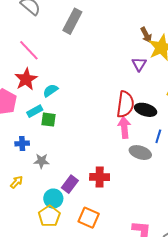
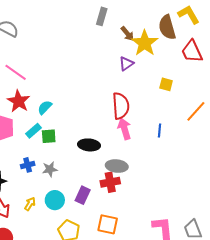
gray rectangle: (72, 21) -> (102, 16), moved, size x0.7
purple triangle: (139, 64) -> (126, 64), turned 35
black ellipse: (146, 110) -> (89, 145), moved
gray ellipse: (140, 153) -> (117, 166), moved
gray star: (41, 161) -> (50, 169), moved
cyan circle: (53, 199) -> (55, 200), moved

